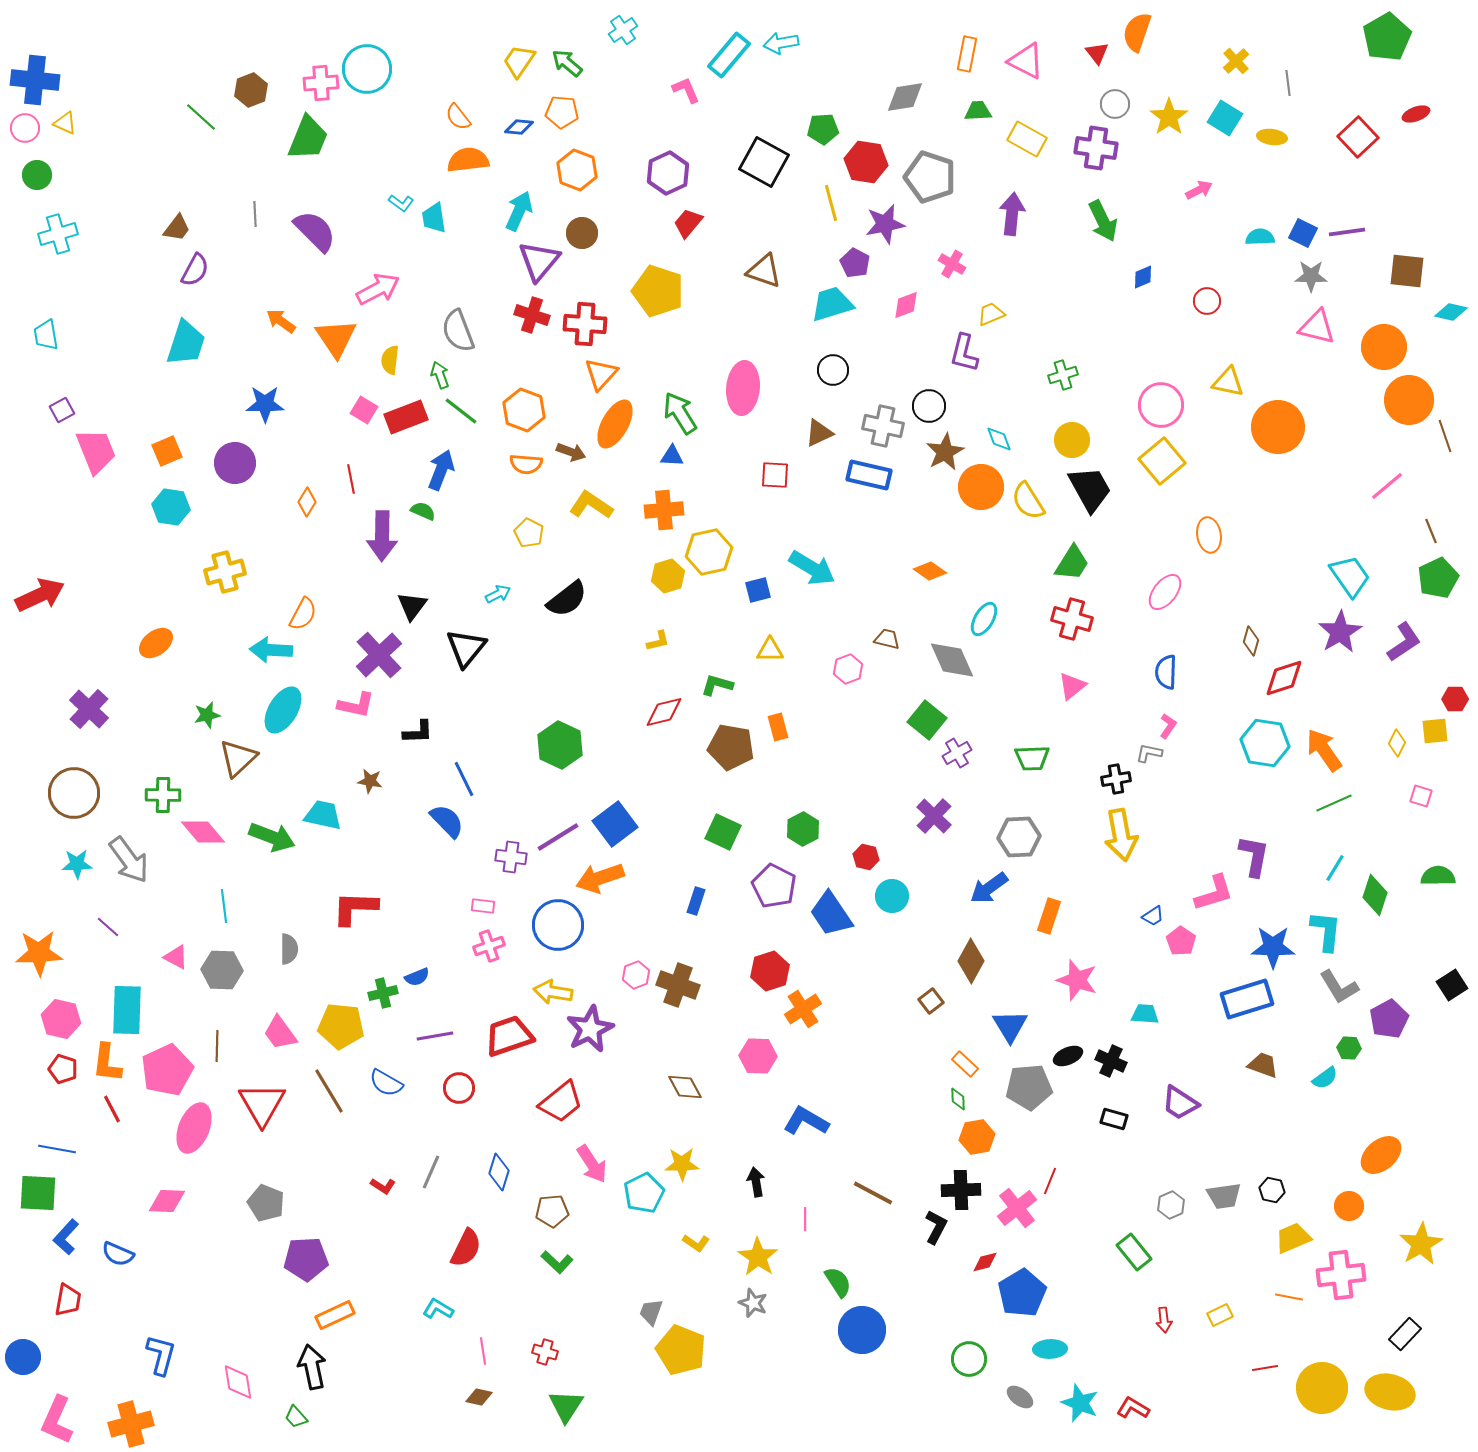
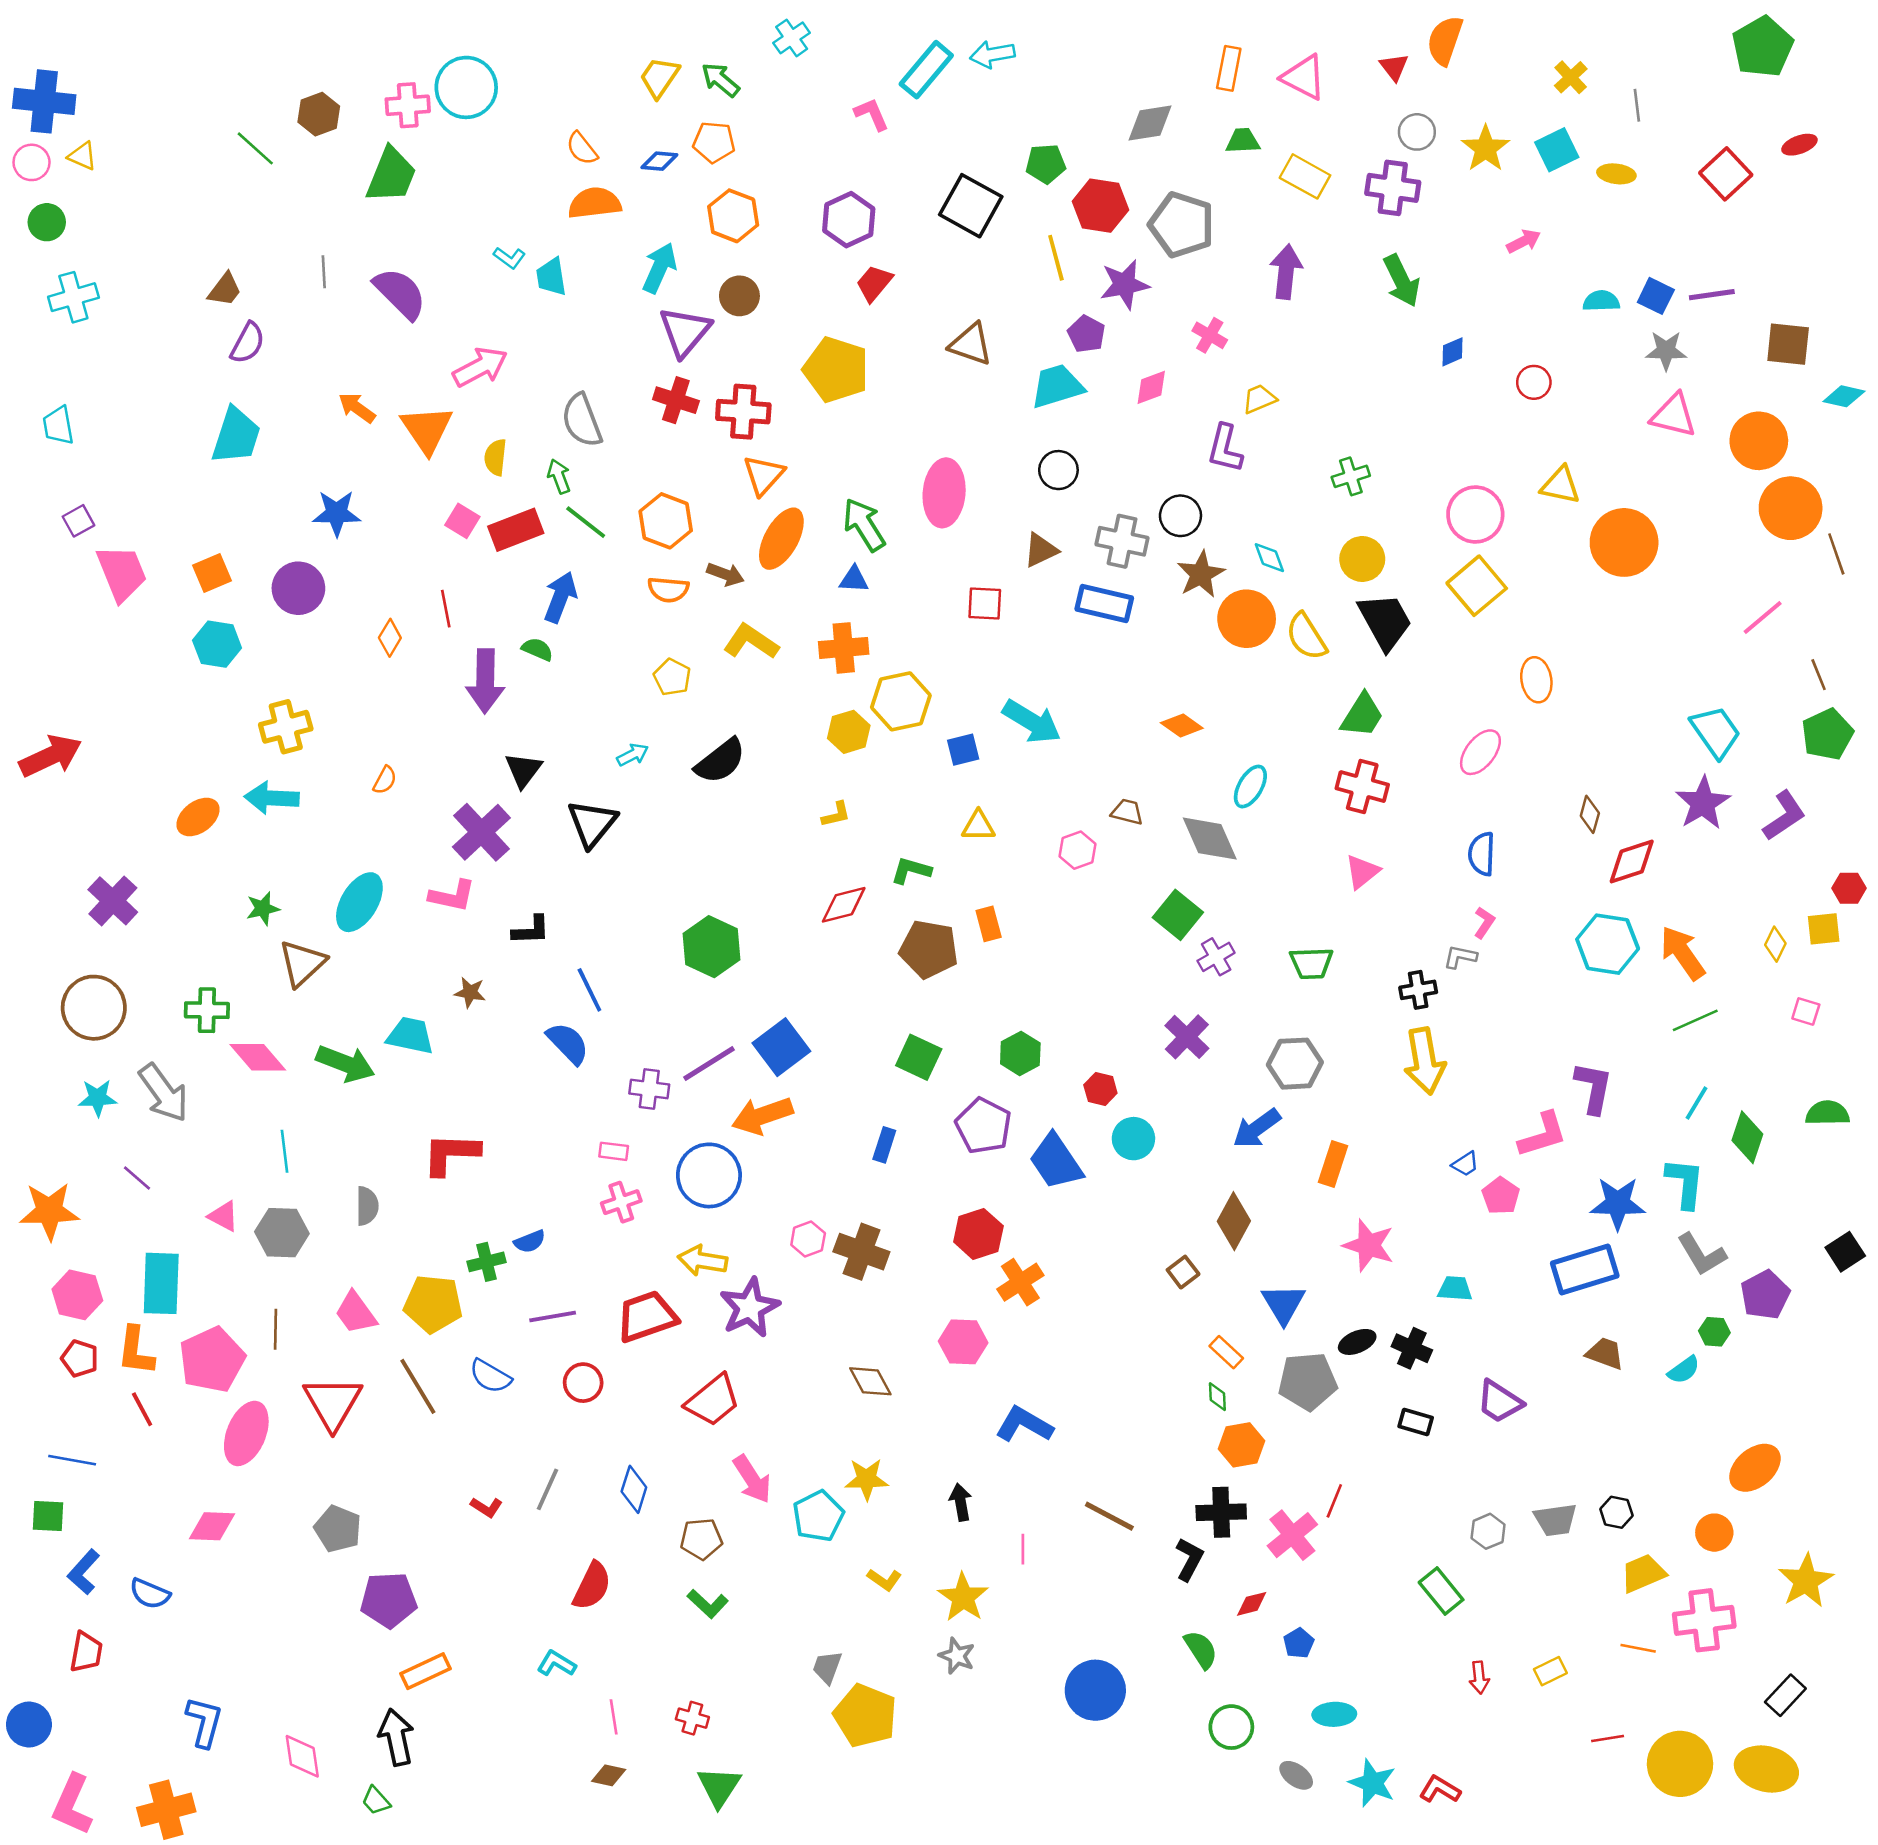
cyan square: (1225, 118) -> (1557, 150), turned 32
orange semicircle: (303, 614) -> (385, 780), size x0.7
cyan arrow: (271, 650) -> (272, 798), moved
green square: (38, 1193) -> (48, 1516), size x0.7
green semicircle: (838, 1282) -> (1201, 1650), moved
blue pentagon: (1022, 1293) -> (1299, 1643), size x0.5

